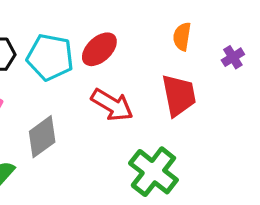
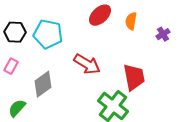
red ellipse: (99, 49) -> (100, 15), moved
red trapezoid: (179, 95) -> (134, 77), moved

